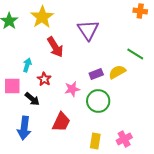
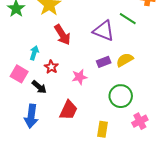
purple triangle: (88, 30) -> (104, 31), moved, turned -35
green line: (135, 54) -> (128, 19), moved
pink square: (12, 86) -> (19, 74), turned 30
green circle: (98, 101) -> (121, 96), moved
pink cross: (124, 139) -> (140, 121), moved

